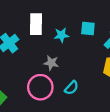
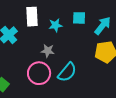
cyan semicircle: (72, 88) -> (67, 72), size x1.5

